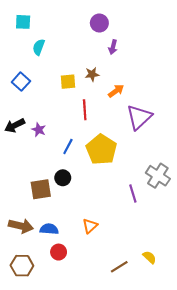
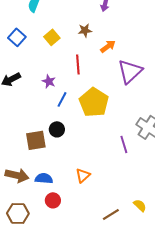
yellow square: (68, 82) -> (52, 37), moved, turned -35
purple star: (39, 130) -> (49, 81), moved

